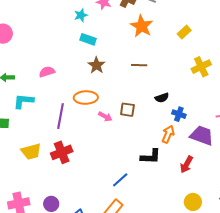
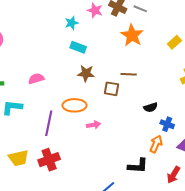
brown star: (96, 65) -> (86, 73), turned -30
brown square: (127, 110) -> (111, 89), moved
pink arrow: (105, 117) -> (93, 125), turned -40

